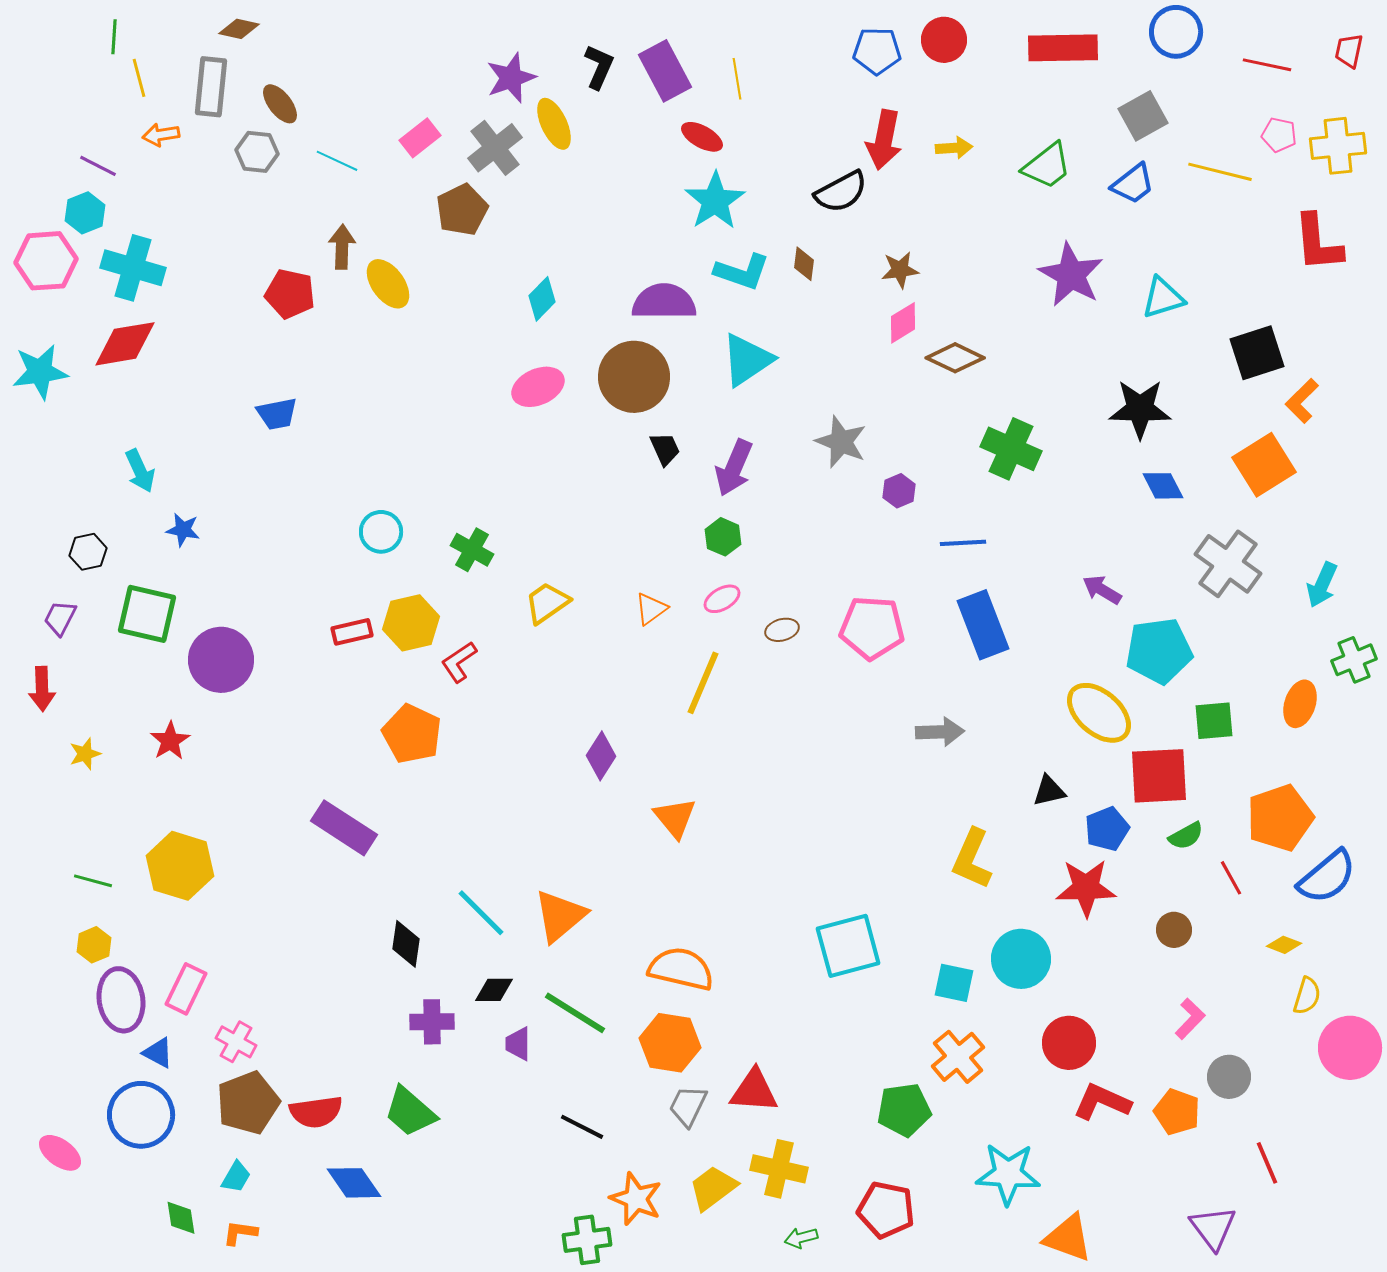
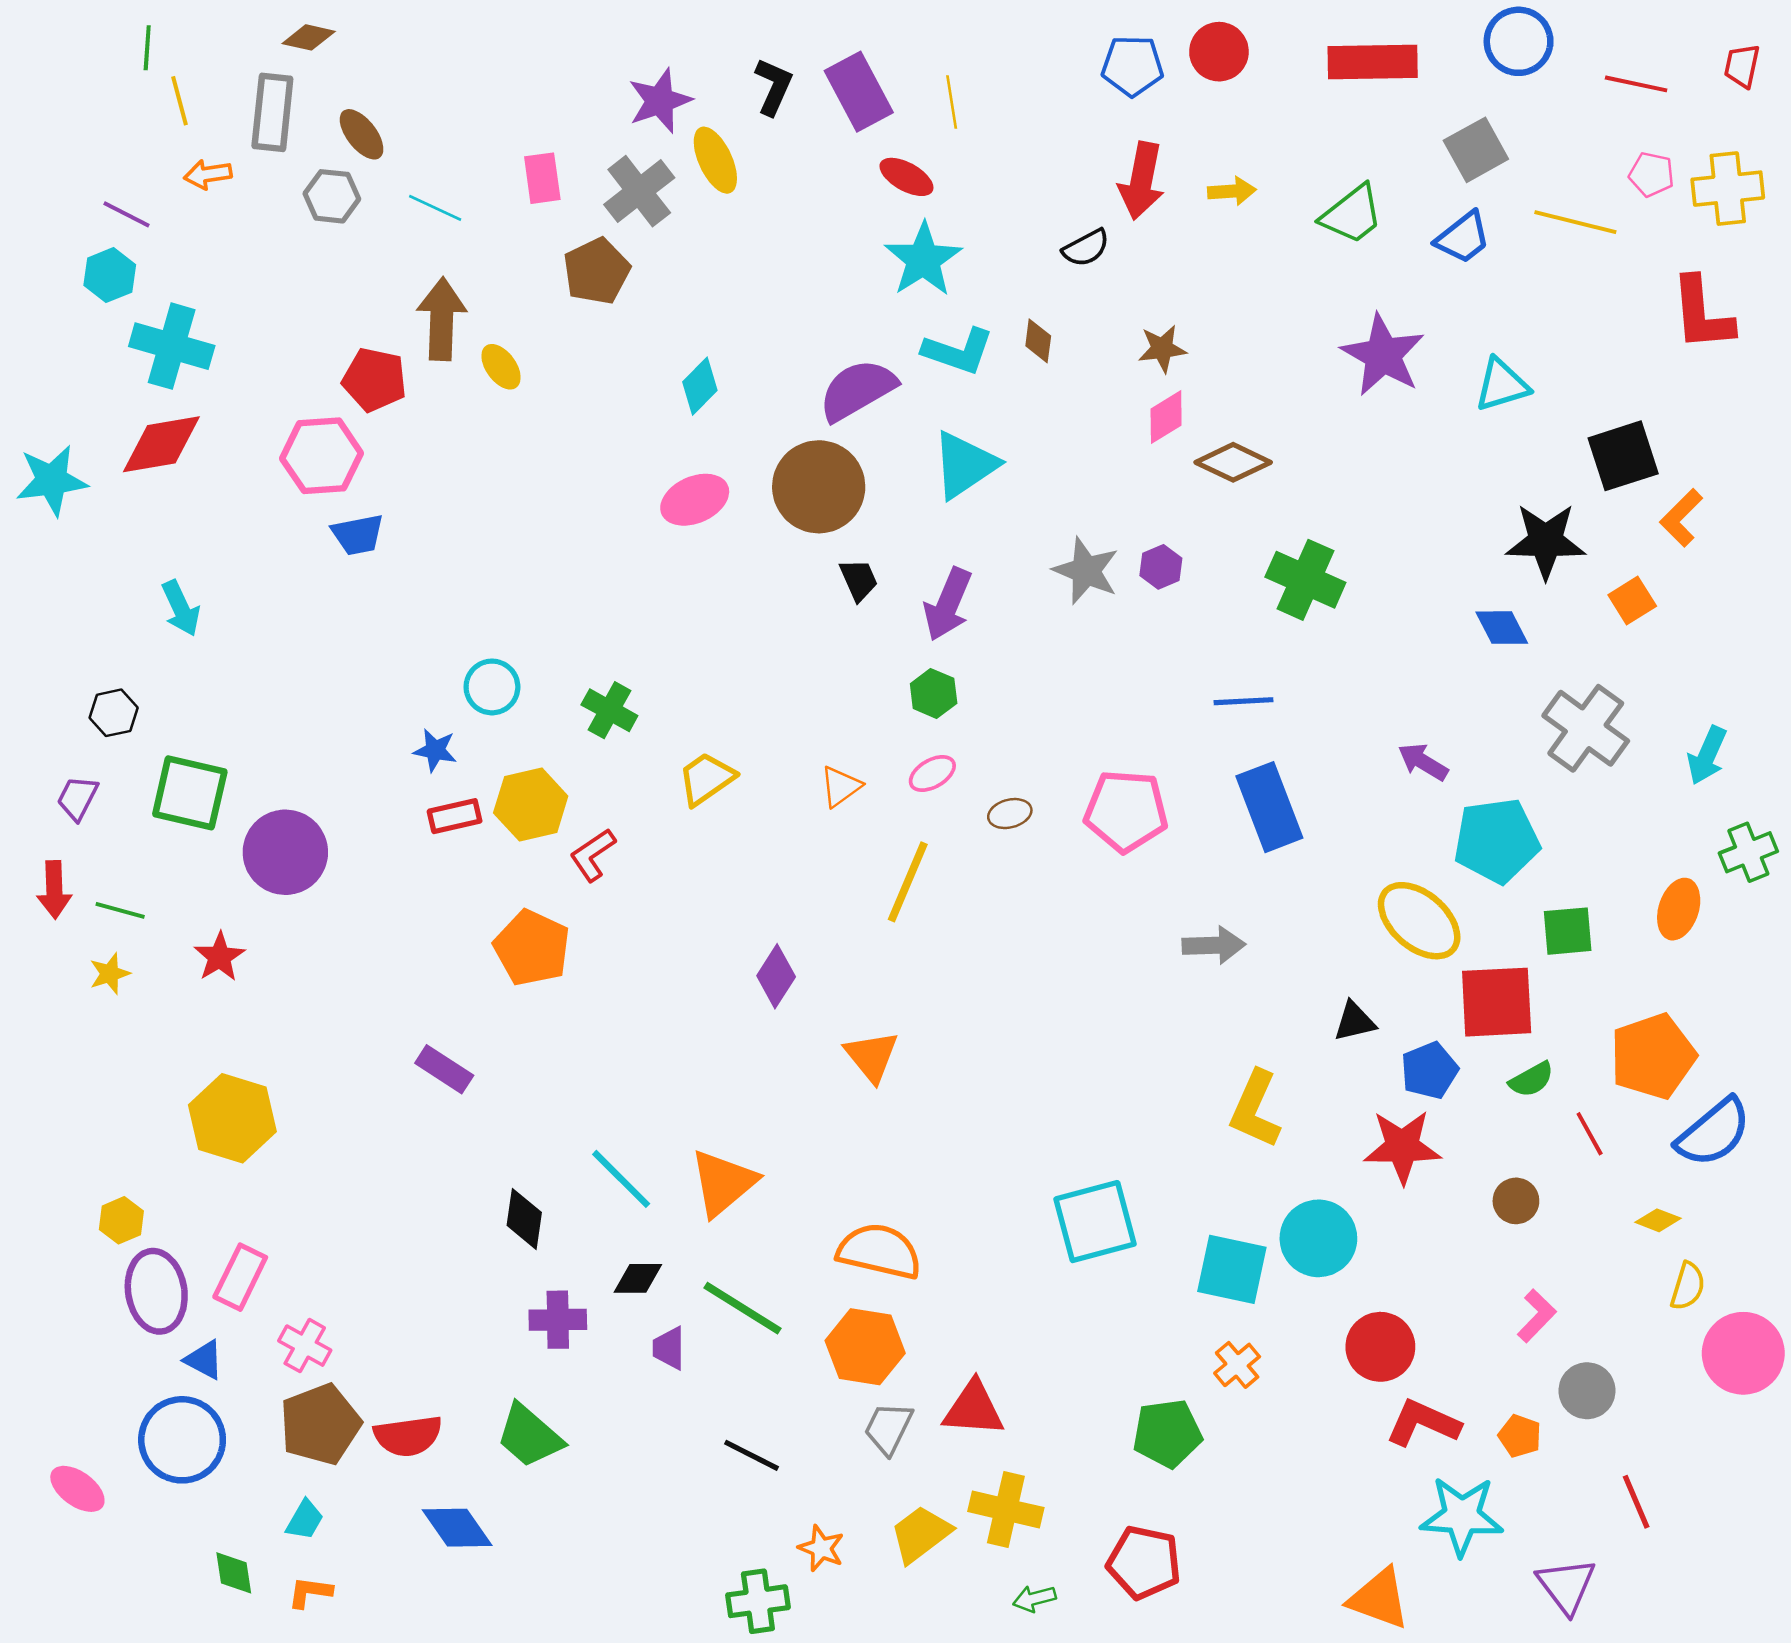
pink rectangle: (420, 138) -> (542, 178), turned -60
black semicircle: (841, 192) -> (1086, 248), size x0.7
brown arrow: (342, 247) -> (442, 319), size x1.4
pink hexagon: (46, 261) -> (322, 456), moved
yellow ellipse: (388, 284) -> (501, 367), size x0.7
purple semicircle: (664, 302) -> (857, 390), turned -30
black star: (1140, 409) -> (1546, 541), moved
orange square: (1264, 465) -> (1632, 600), size x0.6
purple hexagon: (899, 491) -> (1161, 567), moved
blue star: (183, 530) -> (435, 750), moved
purple rectangle: (344, 828) -> (444, 1069), size x0.7
green line: (93, 881) -> (120, 910), moved
cyan square: (954, 983) -> (1232, 1269), size x1.4
orange cross: (958, 1057) -> (1237, 1365), size x0.7
orange pentagon: (1177, 1112) -> (1520, 1436), size x0.7
cyan star: (1008, 1174) -> (1462, 1516), moved
orange star: (636, 1199) -> (821, 1548), size x0.7

